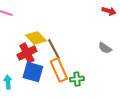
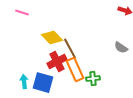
red cross: (27, 53) -> (57, 62), moved
blue square: (33, 72) -> (43, 83), moved

